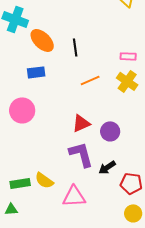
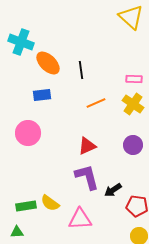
purple circle: (110, 131) -> (133, 145), moved

